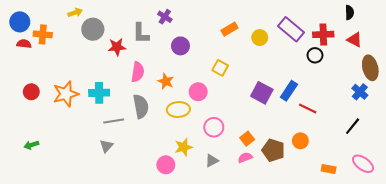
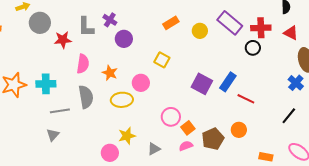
purple cross: (165, 17) -> (110, 20), moved
pink circle: (214, 127) -> (171, 117), moved
brown pentagon: (273, 150) -> (213, 139), turned 30

